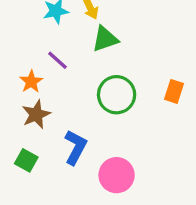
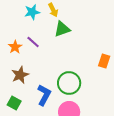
orange star: (31, 82) -> (15, 47), moved
green circle: (117, 95) -> (69, 83), moved

